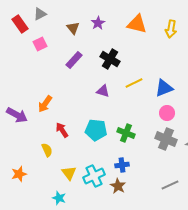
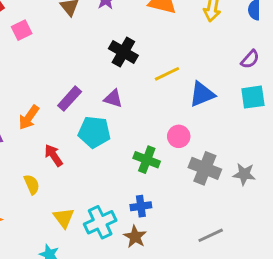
purple rectangle: (74, 60) -> (70, 99), moved
yellow line: (134, 83) -> (167, 74), moved
pink circle: (167, 113) -> (179, 136), moved
cyan pentagon: (96, 130) -> (94, 132), moved

